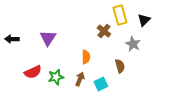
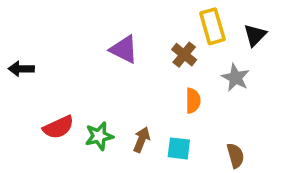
purple triangle: (48, 38) -> (124, 49), moved, turned -36
orange semicircle: (86, 57) -> (193, 101), moved
brown semicircle: (120, 66) -> (235, 156), moved
cyan square: (101, 84) -> (179, 148), turned 32

